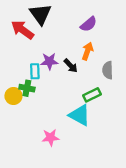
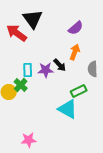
purple star: (49, 61) -> (46, 70), moved
green cross: (27, 88) -> (21, 85), turned 32
pink star: (50, 137) -> (29, 140), moved

